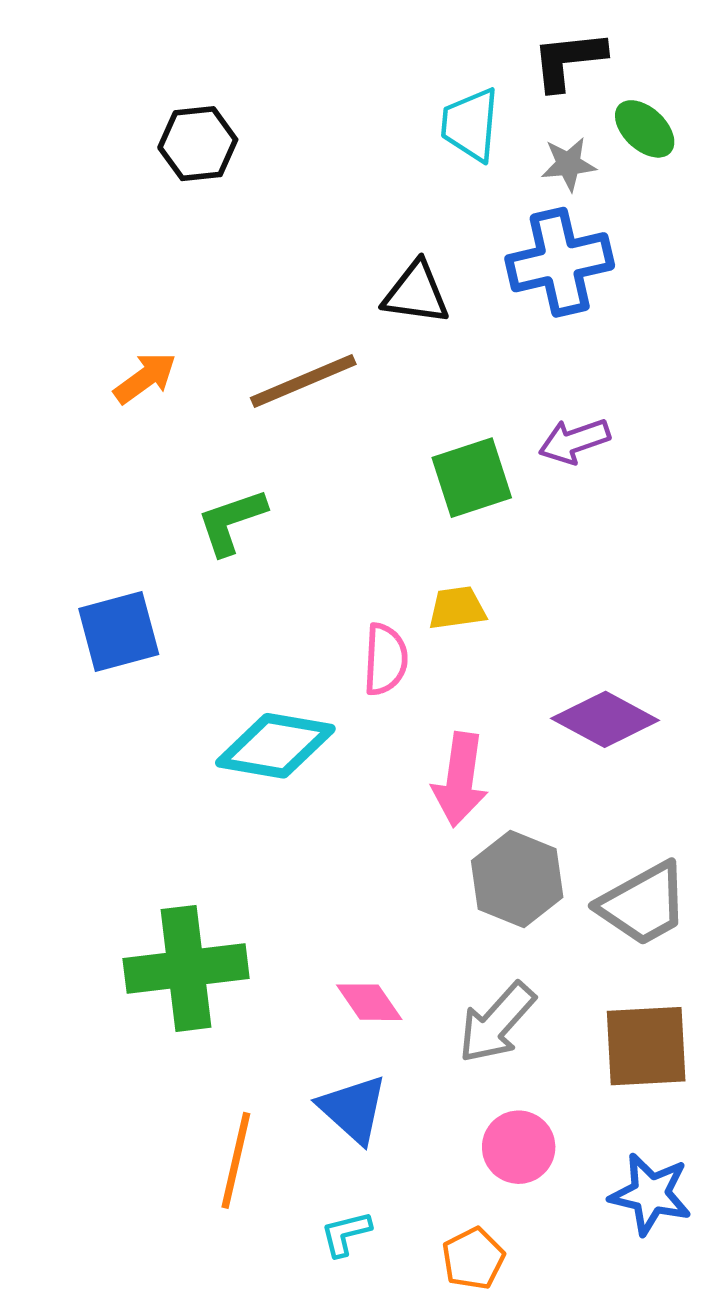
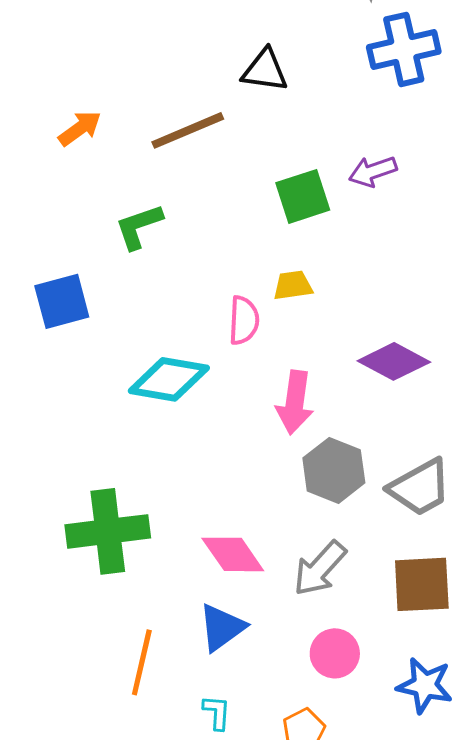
blue cross: (560, 262) -> (404, 49), moved
pink diamond: (369, 1002) -> (233, 554), size x1.4
blue triangle: (353, 1109) -> (222, 627), turned 42
cyan L-shape: (346, 1234) -> (217, 712), turned 108

